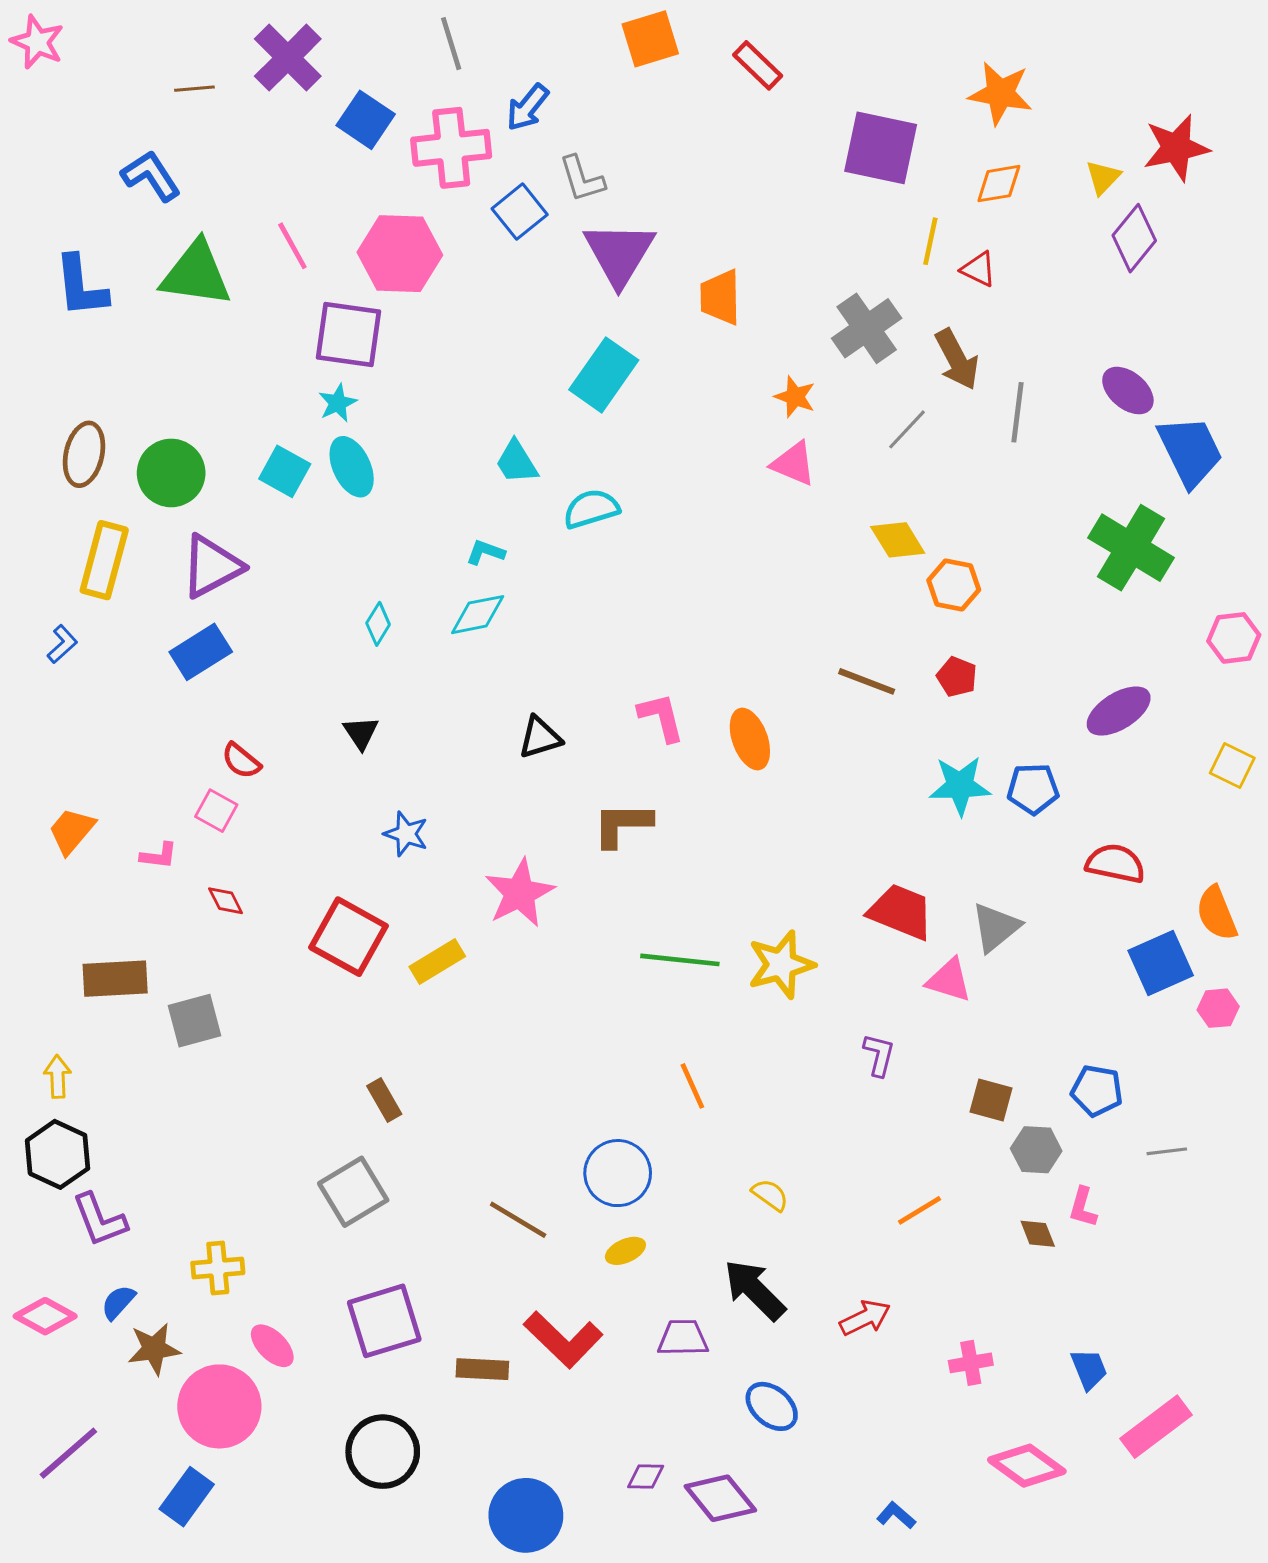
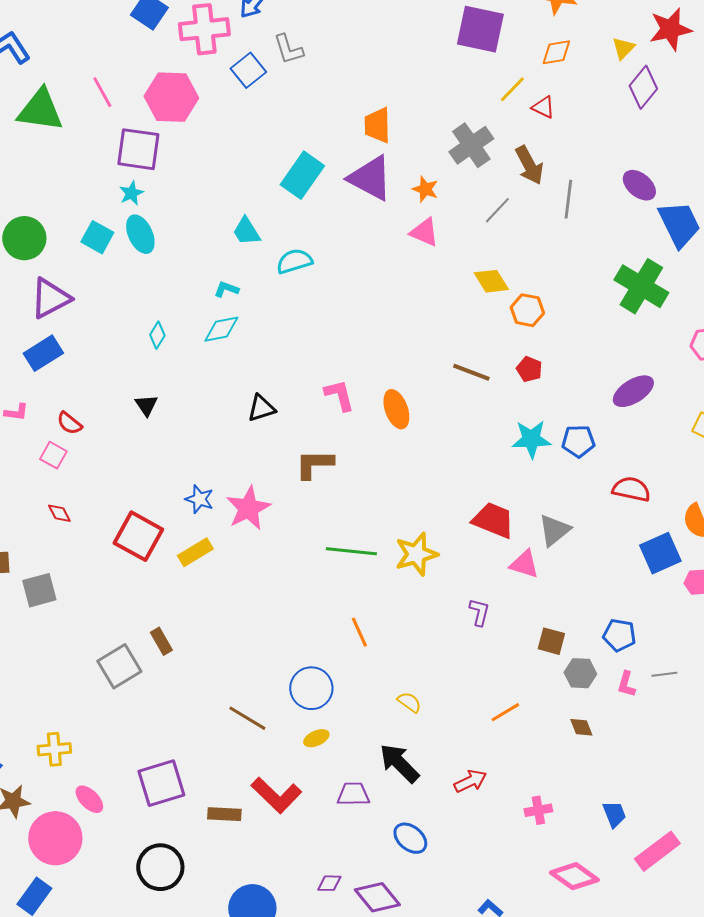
yellow line: (930, 241) -> (512, 89), turned 32
purple triangle: (619, 254) -> (370, 178), moved, turned -33
blue star: (406, 834) -> (199, 499), moved
pink L-shape: (159, 856) -> (16, 412), moved
gray square: (353, 1192) -> (119, 666), moved
pink L-shape: (1083, 1207) -> (626, 684), moved

